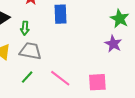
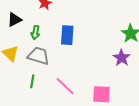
blue rectangle: (61, 14) -> (67, 35), moved
green line: (27, 77) -> (32, 81), turned -40

